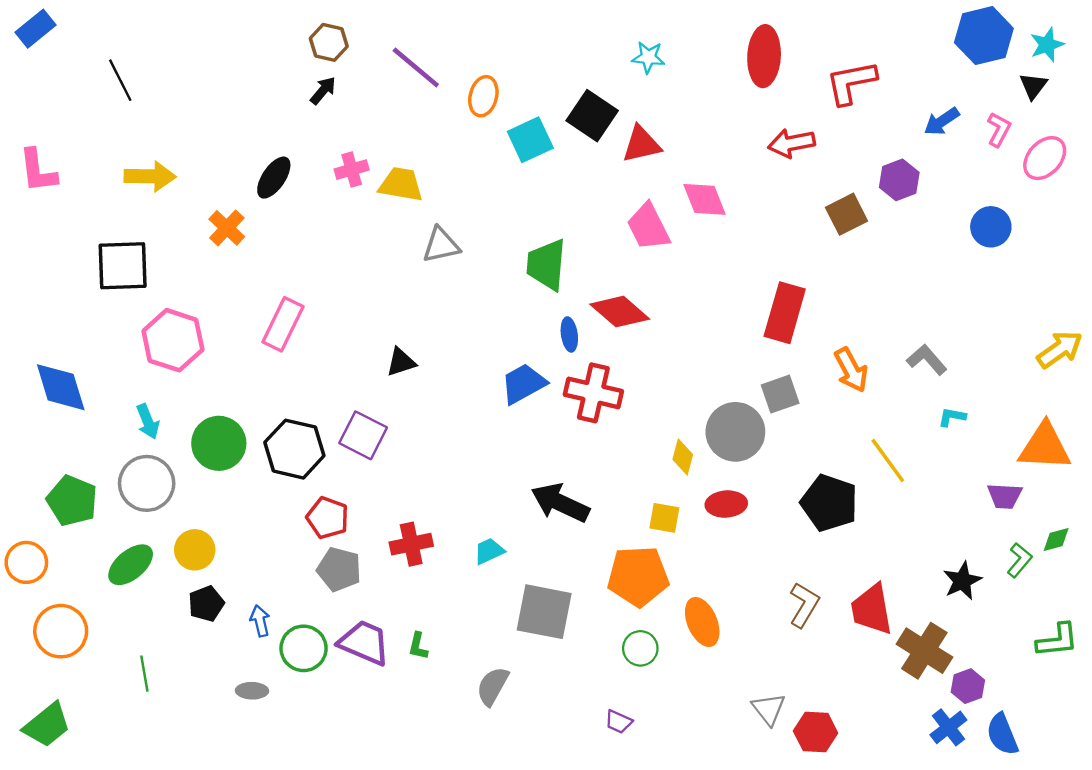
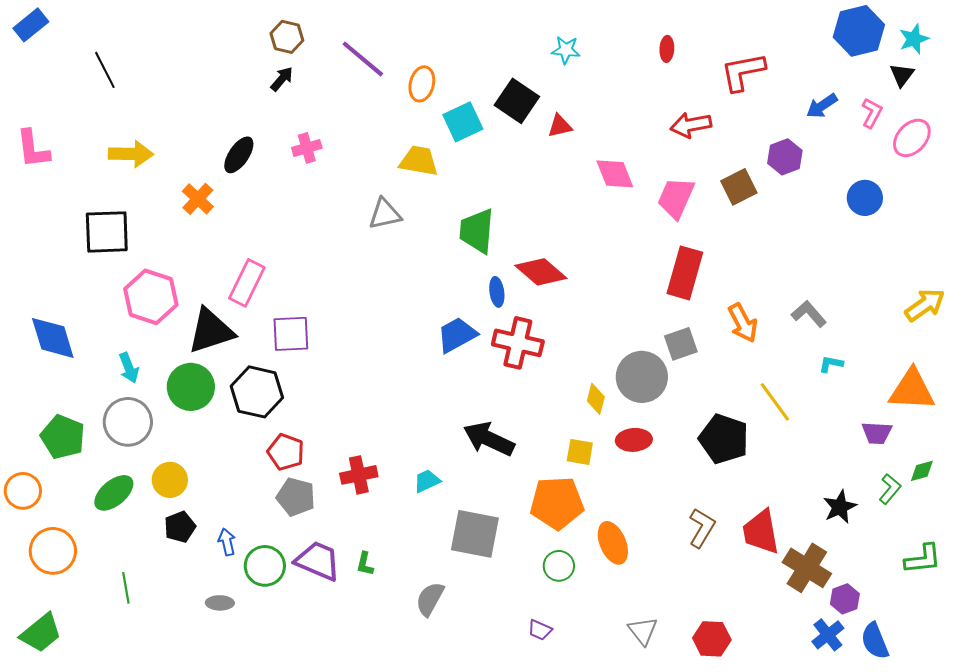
red ellipse: (764, 56) -> (667, 49), size x0.5
red triangle: (641, 144) -> (560, 126), size x0.7
yellow trapezoid: (401, 184) -> (419, 161), moved
pink trapezoid: (648, 227) -> (676, 198), moved, turned 51
black triangle: (401, 362) -> (211, 331), moved, size x1.8
purple square: (363, 435) -> (291, 334), moved, turned -30
gray triangle: (769, 709) -> (643, 631), moved

